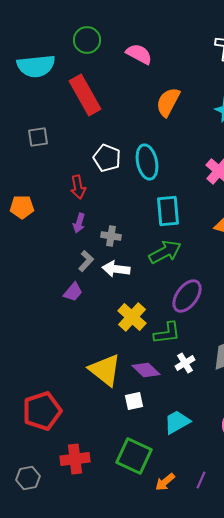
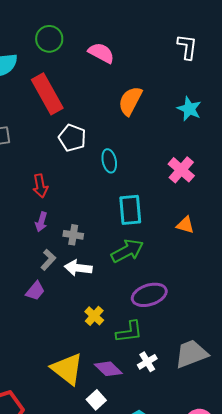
white pentagon: (107, 158) -> (72, 138), moved
cyan ellipse: (147, 162) -> (109, 161), size x0.7
purple ellipse: (187, 296) -> (149, 295), turned 36
yellow cross: (132, 317) -> (94, 316), size x0.7
white square: (134, 401) -> (96, 400), turned -30

